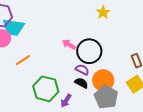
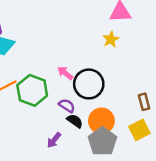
purple semicircle: (82, 70) -> (67, 106), moved
green hexagon: (46, 89) -> (32, 90), moved

